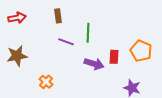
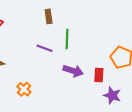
brown rectangle: (58, 16) -> (49, 16), moved
red rectangle: (114, 57) -> (99, 75), moved

